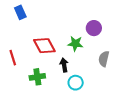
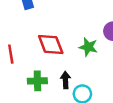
black arrow: (64, 65) -> (66, 80), moved

